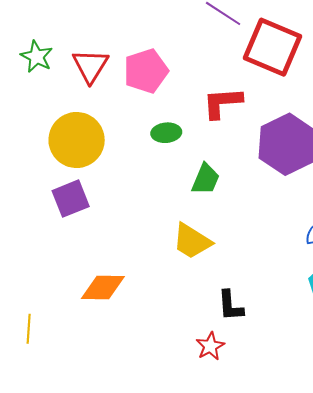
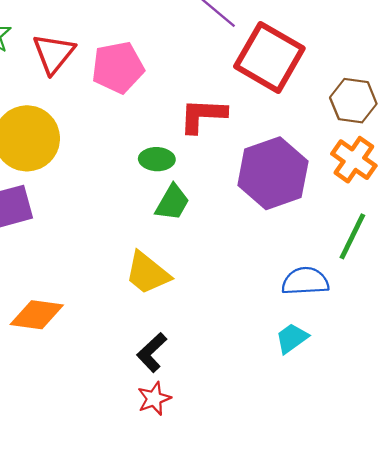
green ellipse: (166, 133) -> (157, 159), moved
black L-shape: (230, 306) -> (152, 352), moved, turned 44

